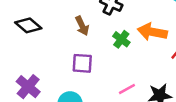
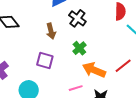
orange arrow: (152, 32) -> (94, 70), moved

